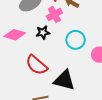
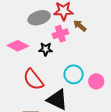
cyan circle: (76, 40) -> (74, 74), moved

